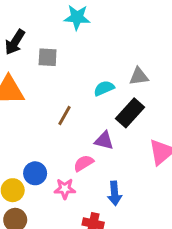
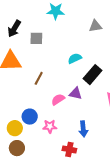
gray triangle: (139, 76) -> (95, 26), moved
brown line: (65, 116) -> (39, 78), moved
pink semicircle: (84, 163) -> (58, 99), moved

